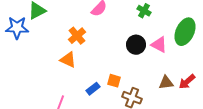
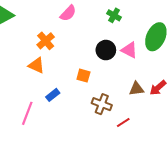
orange square: (114, 81) -> (83, 76), moved
blue rectangle: (93, 89) -> (53, 95), moved

